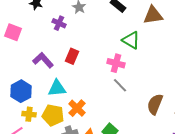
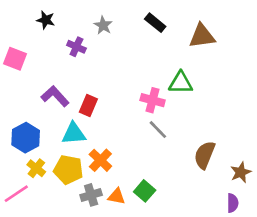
green triangle: (131, 40) -> (181, 83), moved, turned -30
red rectangle: (72, 56) -> (88, 106), moved
yellow cross: (29, 114) -> (36, 168), turned 32

